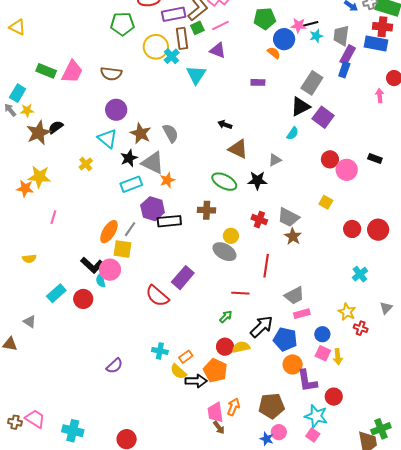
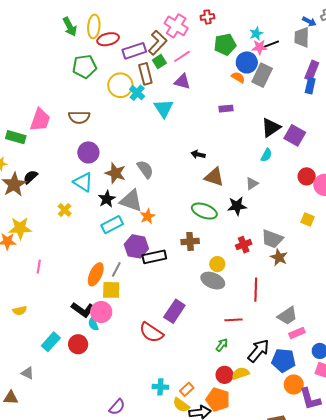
cyan star: (316, 36) -> (256, 33), moved
gray trapezoid: (341, 36) -> (302, 37), moved
green rectangle: (46, 71) -> (16, 137), moved
gray rectangle: (312, 83) -> (262, 75), moved
red cross: (259, 220) -> (244, 245), turned -35

